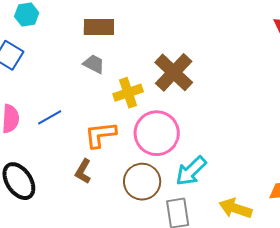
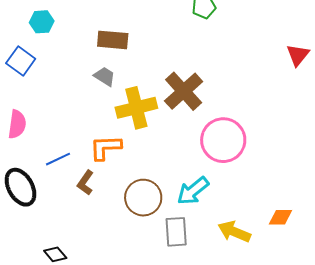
yellow cross: (128, 93) -> (136, 108), size x1.4
blue line: (50, 117) -> (58, 159), moved
pink circle: (157, 133) -> (223, 140), moved

